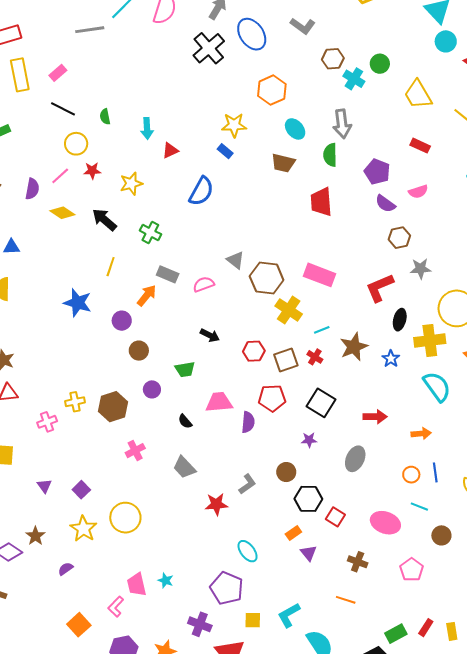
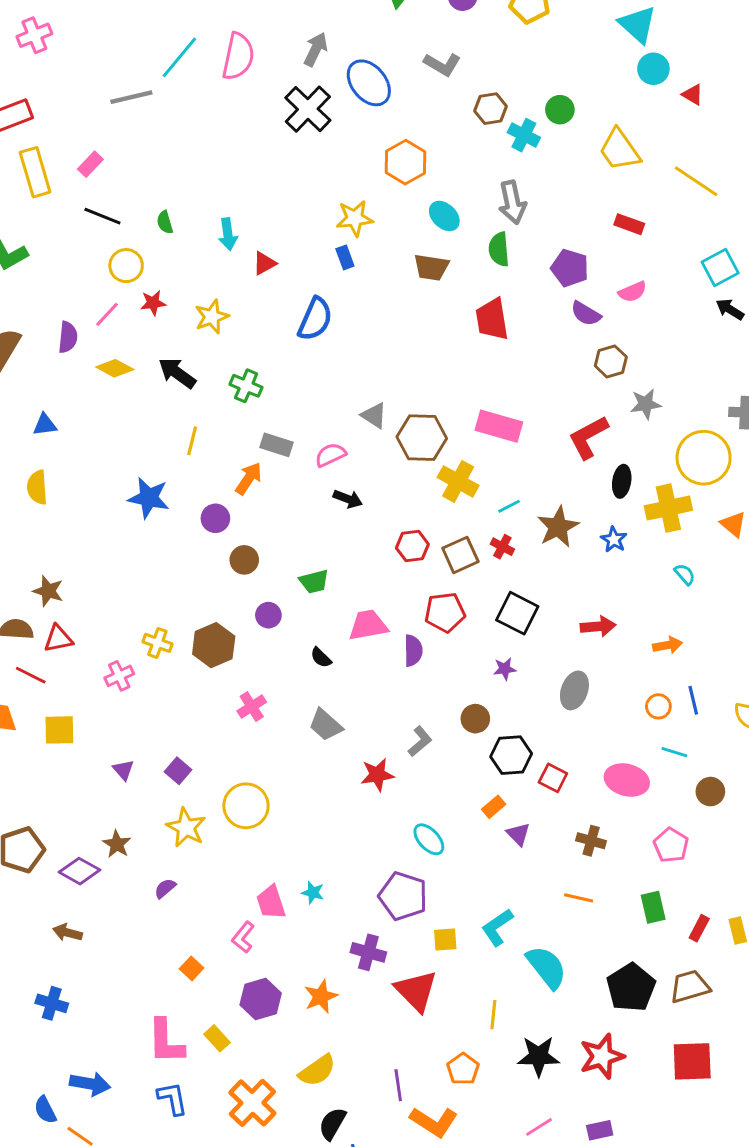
blue rectangle: (225, 151) -> (345, 257), turned 35
black arrow: (210, 335) -> (348, 499), moved
cyan semicircle: (437, 386) -> (685, 574), size x0.5
yellow cross: (75, 402) -> (157, 643), turned 36
orange square: (79, 625) -> (192, 968), size x0.7
green rectangle: (396, 634) -> (653, 907), moved, turned -70

